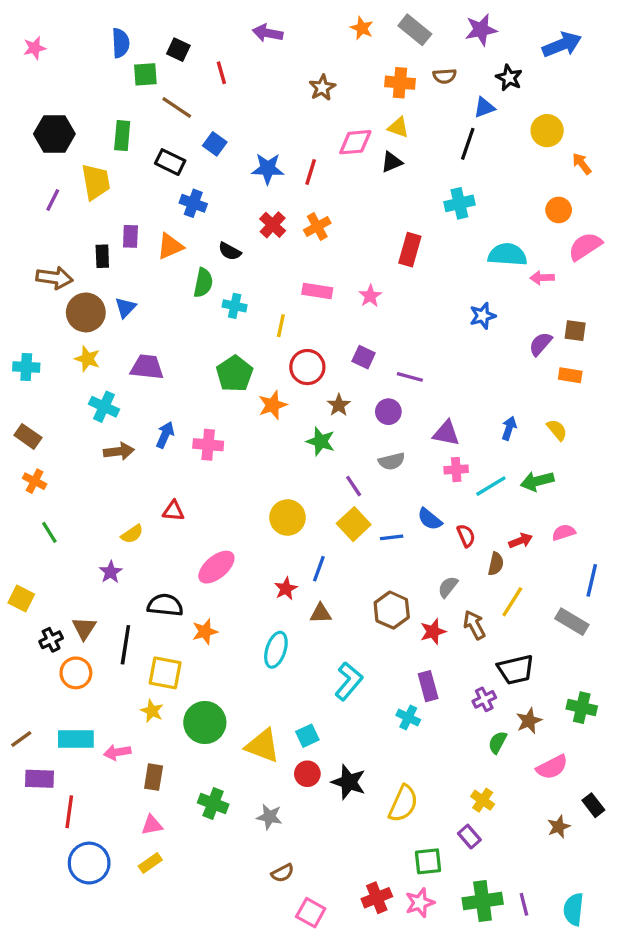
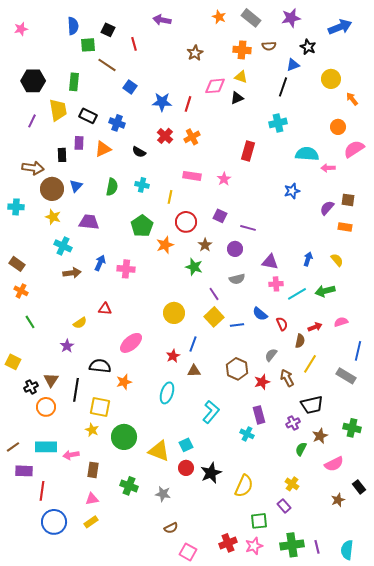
black rectangle: (170, 162) -> (88, 116), moved
green semicircle: (203, 283) -> (112, 187), moved
cyan cross: (26, 367) -> (16, 207), moved
black star: (349, 782) -> (211, 473), turned 30

